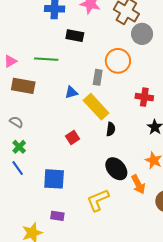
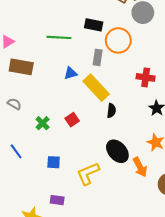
black rectangle: (75, 36) -> (94, 25), moved
green line: (46, 59) -> (59, 37), moved
green cross: (19, 147) -> (43, 123), moved
blue square: (54, 179) -> (54, 162), size x0.6
yellow L-shape: (98, 200) -> (88, 173), moved

